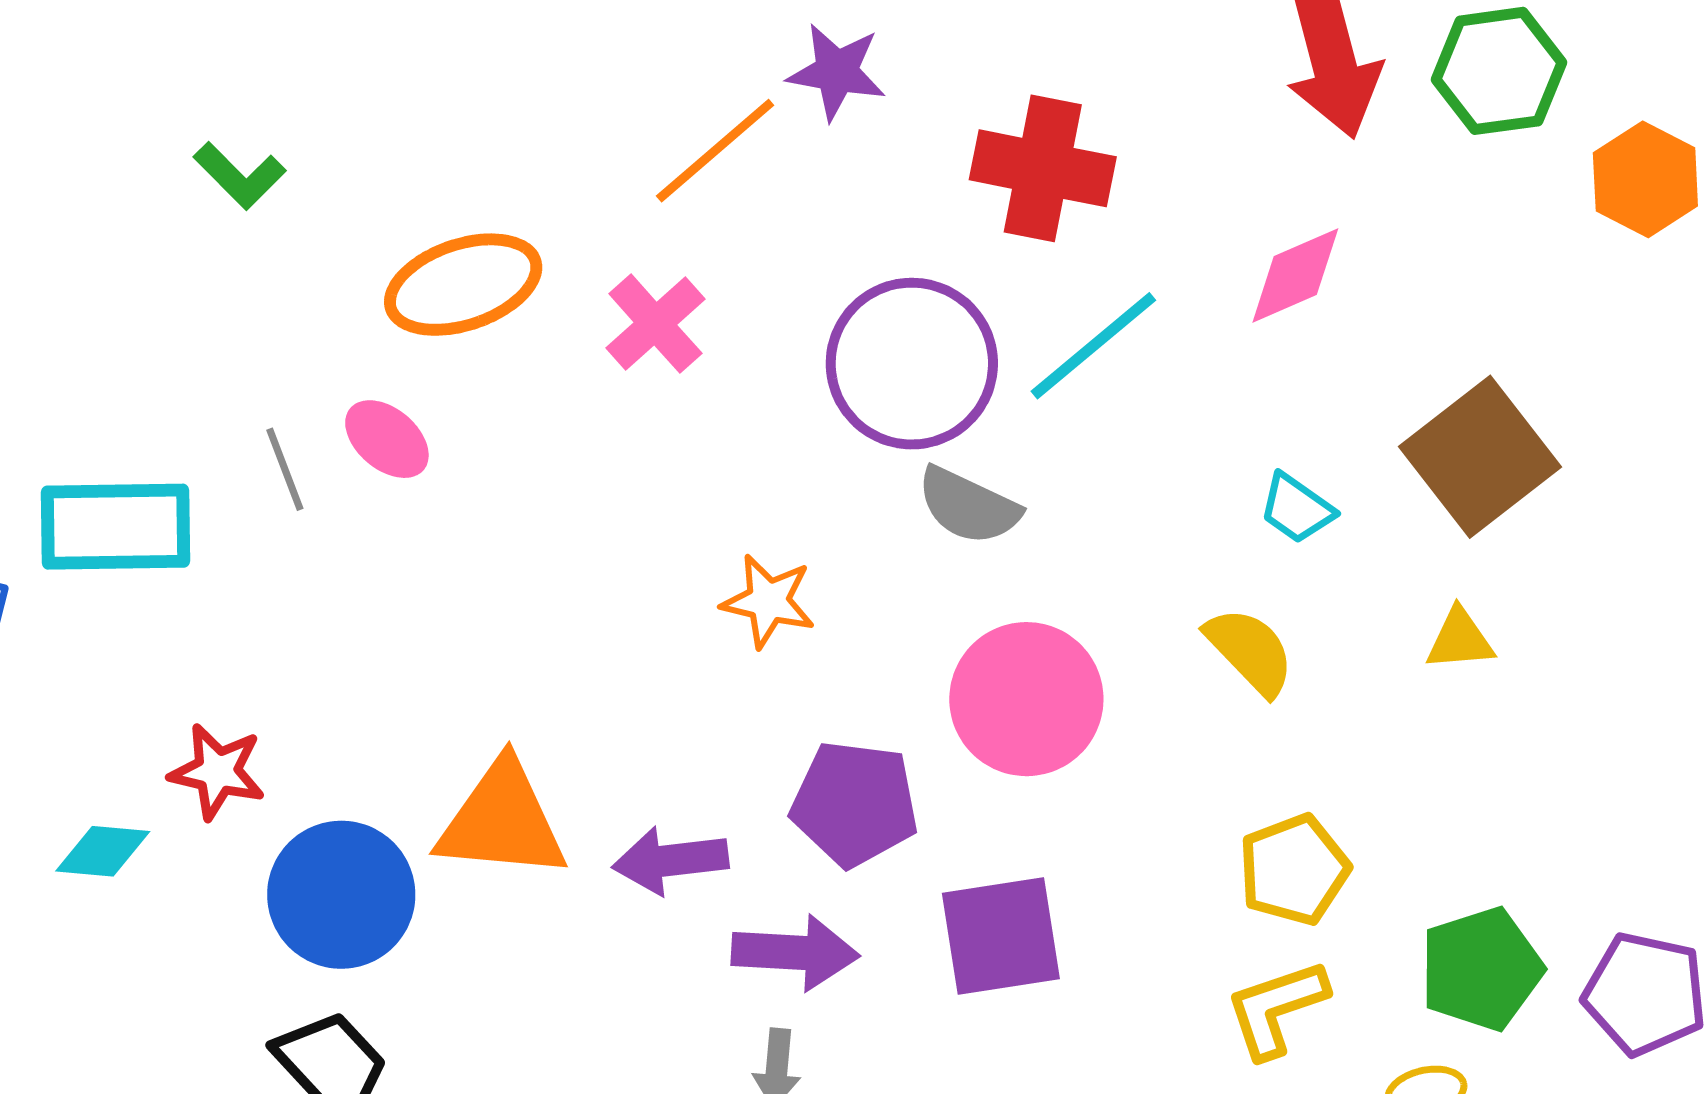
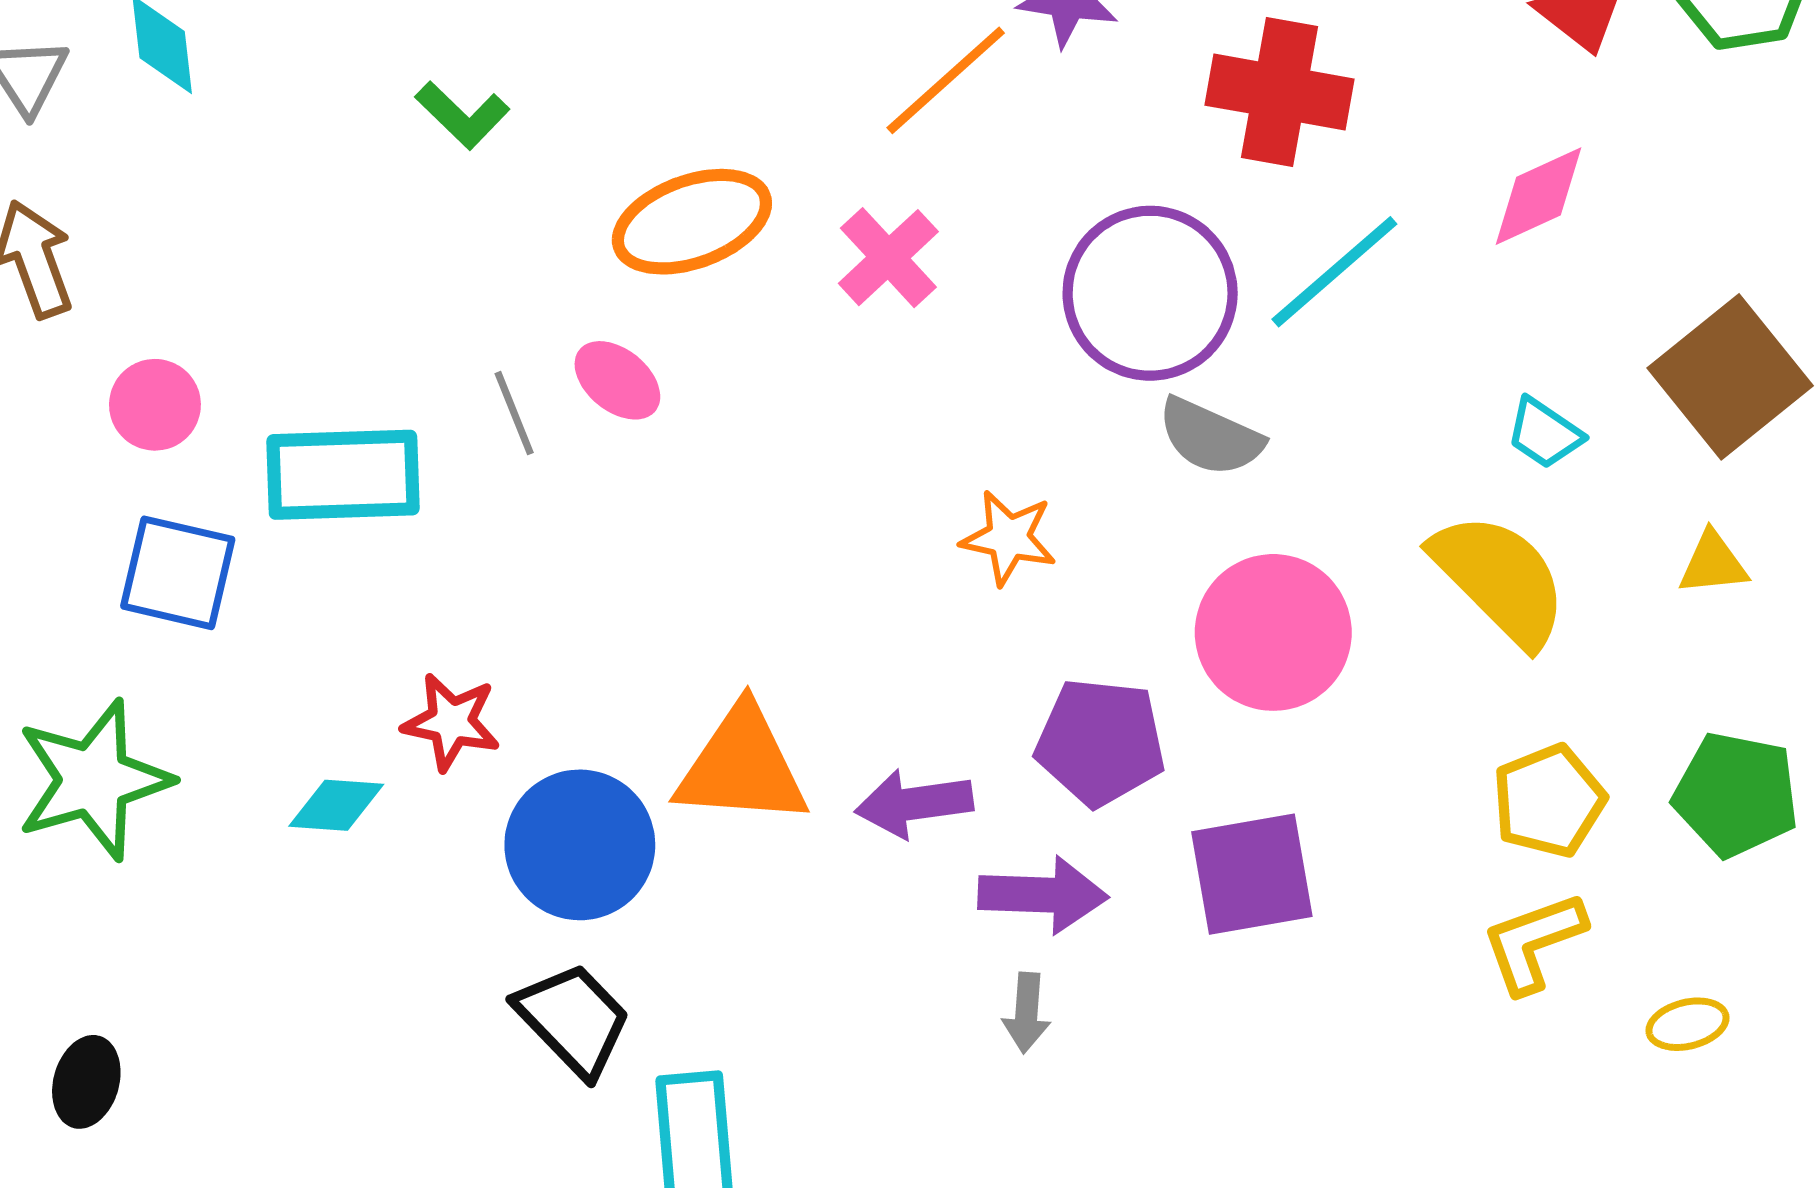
yellow semicircle: (1250, 651) -> (1500, 579), size x1.5
green pentagon: (1481, 969) -> (1736, 794), moved, turned 30

